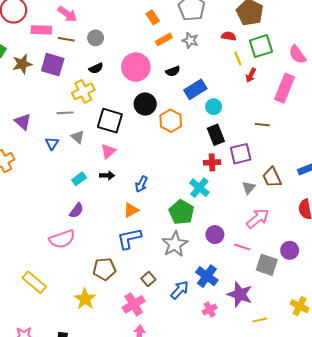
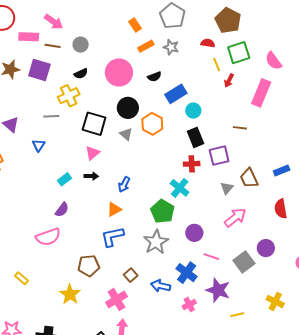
gray triangle: (78, 137) -> (126, 134), moved
pink line: (242, 247) -> (211, 257), moved
gray square: (267, 265) -> (244, 262), turned 35
yellow rectangle: (34, 282) -> (21, 278), size x0.6
blue arrow: (180, 290) -> (161, 286), turned -120

